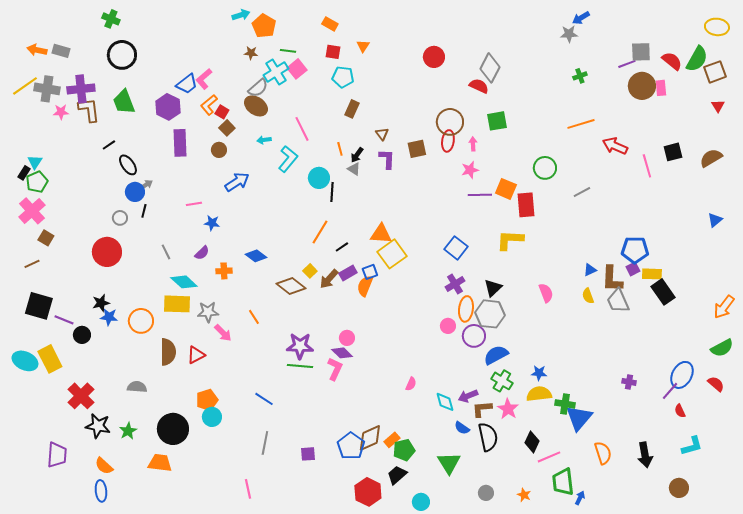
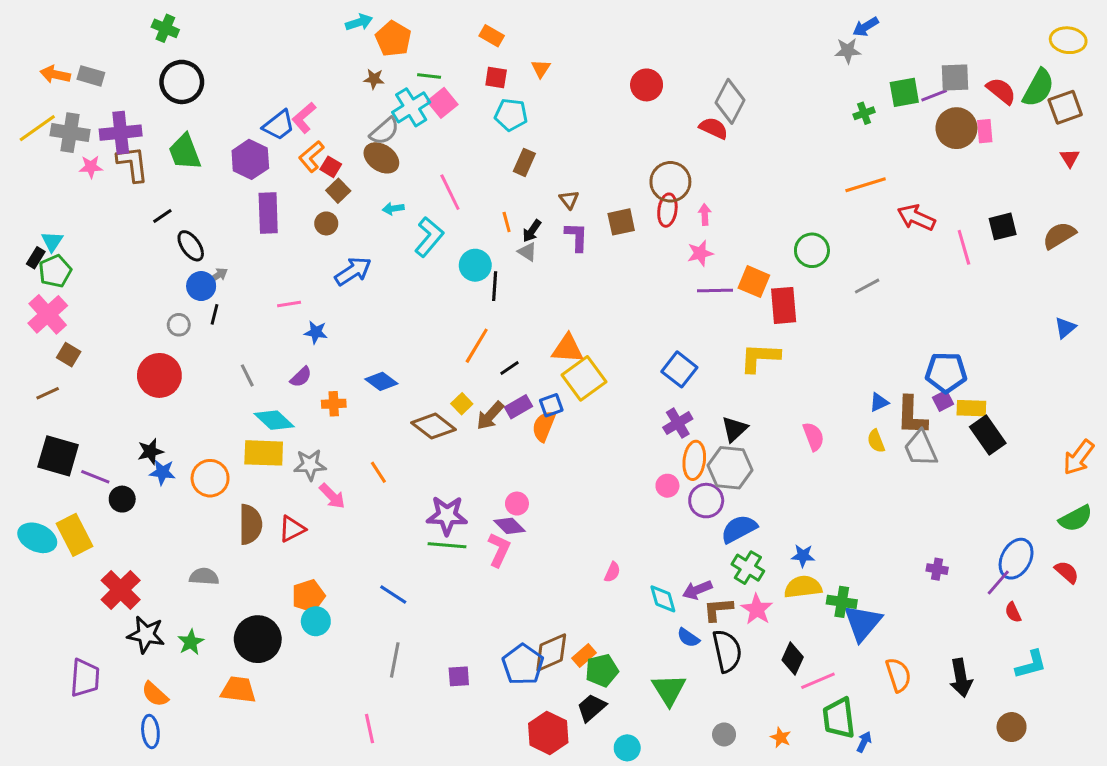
green square: (497, 121) -> (904, 92), moved

